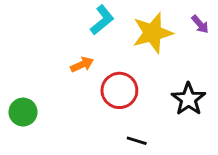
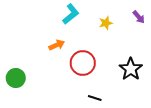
yellow star: (153, 33) -> (106, 23), size x0.5

